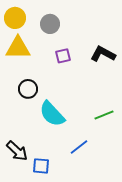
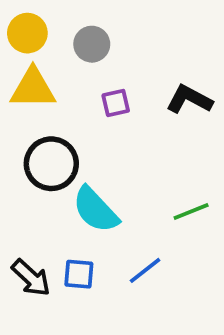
black circle: (28, 89) -> (51, 164), size x1.5
blue square: (41, 166) -> (79, 274), moved

